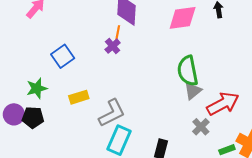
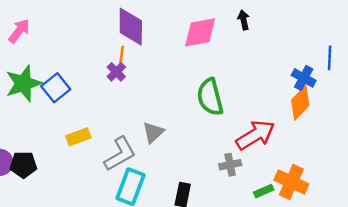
green star: (37, 88) -> (23, 83), moved, size x1.4
gray triangle: (193, 91) -> (153, 132), moved
gray cross: (201, 127) -> (230, 165), turned 36

